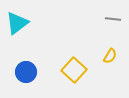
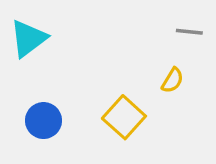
yellow semicircle: (110, 56) -> (173, 80), moved

